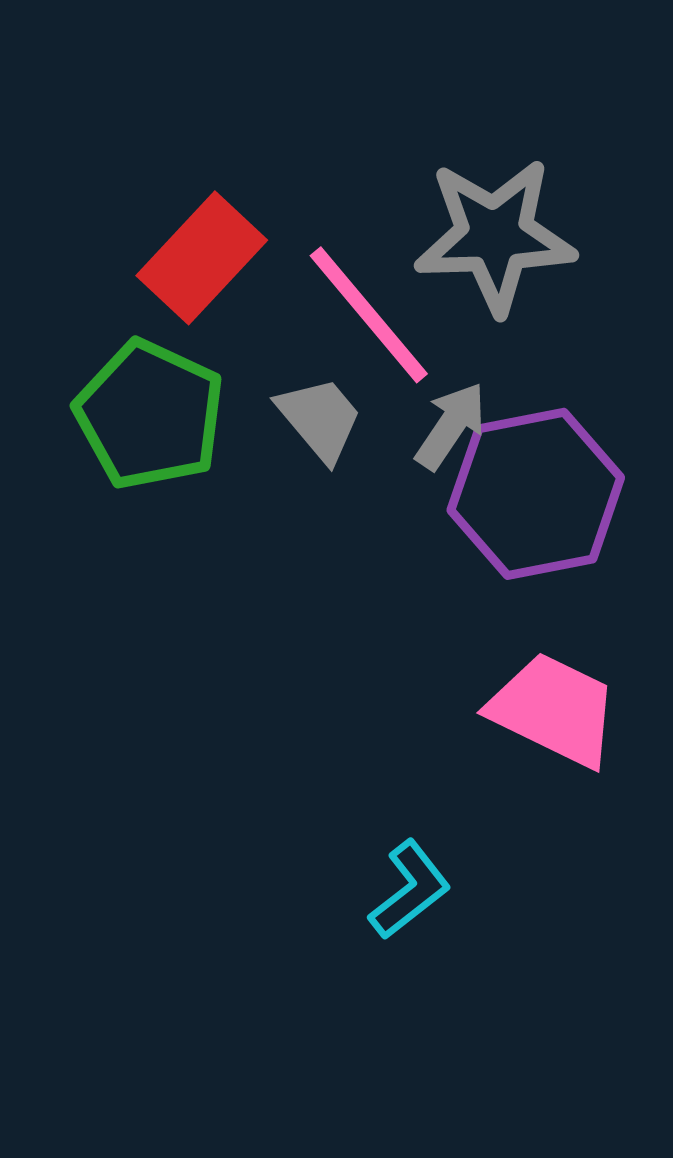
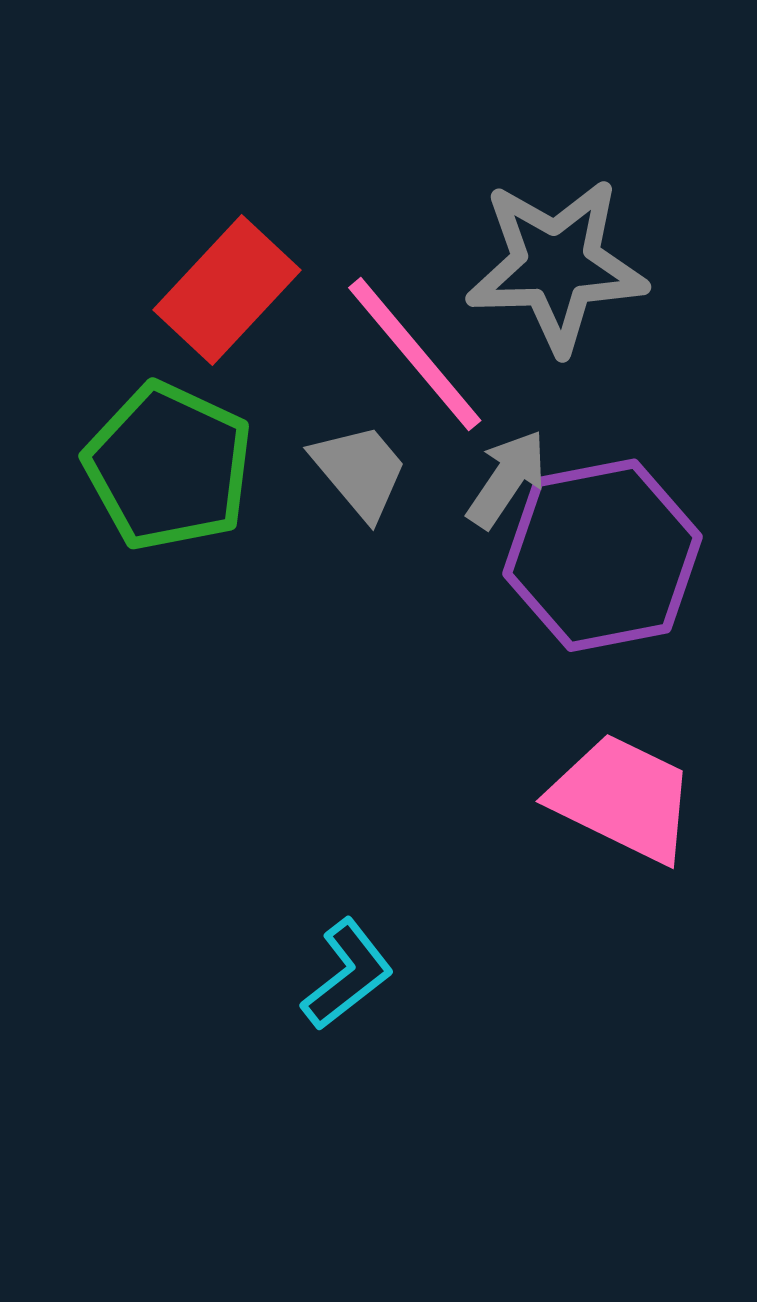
cyan L-shape: (410, 890) -> (347, 975), moved

